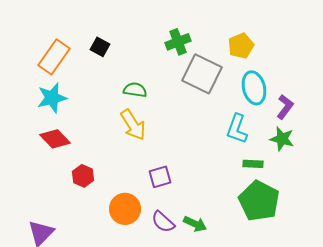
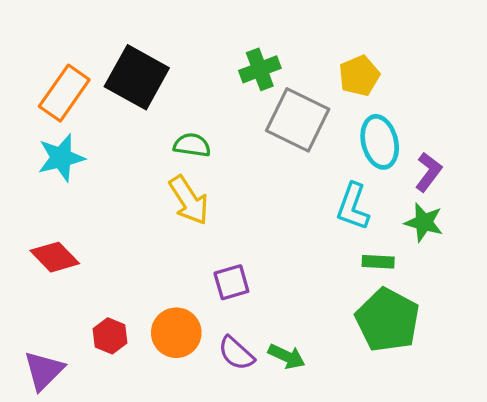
black square: (100, 47) -> (137, 77), size x2.0
red diamond: (55, 139) -> (55, 257), moved
red hexagon: (83, 176) -> (110, 336), moved

